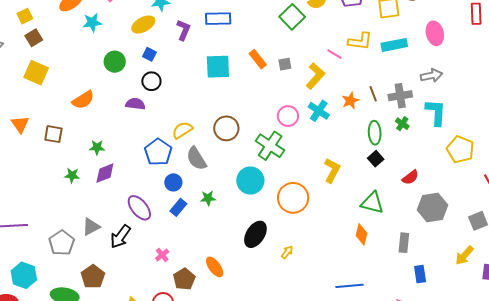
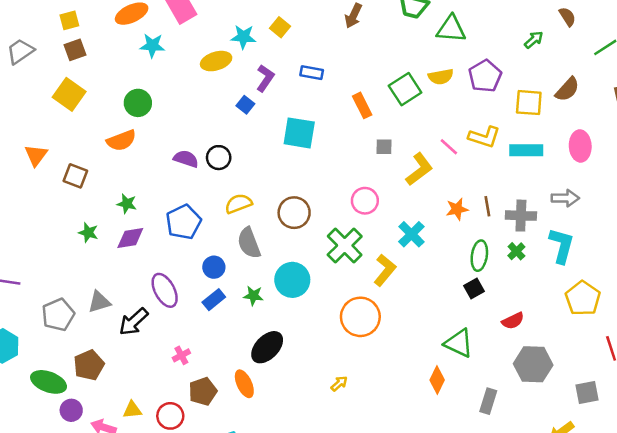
blue rectangle: (218, 19) -> (312, 73), size x0.7
blue square: (149, 54) -> (245, 105), moved
orange rectangle: (258, 59) -> (362, 105), moved
green circle: (115, 62) -> (138, 103), moved
black circle: (151, 81) -> (219, 158), moved
cyan cross: (319, 111) -> (411, 234), moved
pink circle: (288, 116) -> (365, 201), moved
blue pentagon: (158, 152) -> (184, 222), moved
yellow L-shape: (332, 170) -> (385, 270), moved
cyan circle: (250, 181) -> (292, 280), moved
black ellipse: (255, 234) -> (267, 347), moved

